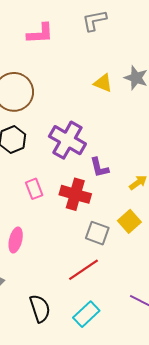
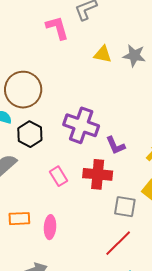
pink L-shape: (40, 33) -> (57, 28), moved, turned -92
yellow triangle: (103, 83) -> (103, 54), moved

